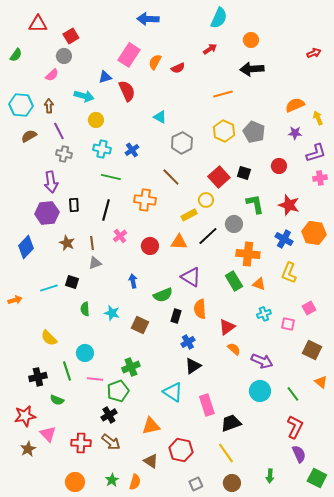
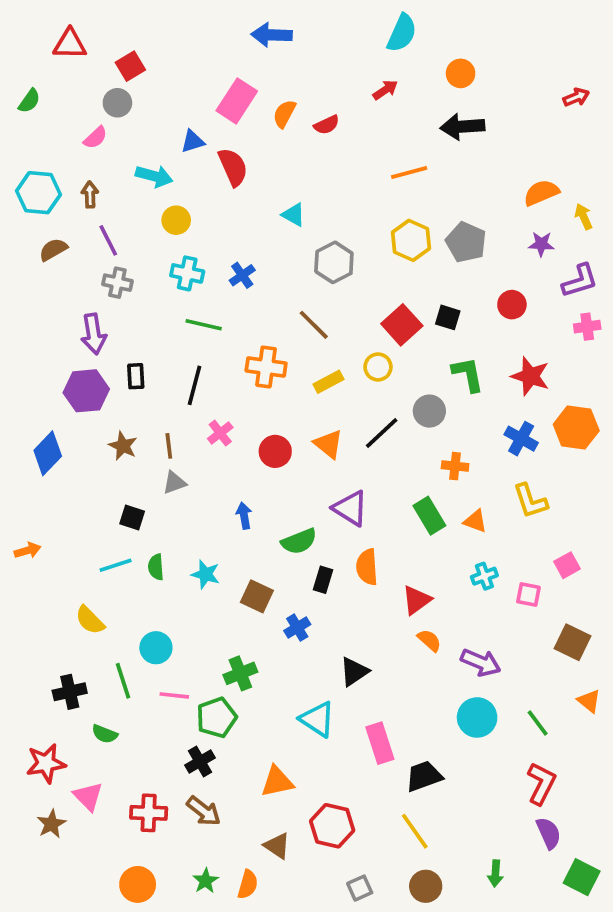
yellow rectangle: (189, 215) -> (328, 382), moved
orange triangle: (179, 242) -> (328, 444), turned 36
orange cross: (248, 254) -> (455, 466), size x0.6
yellow L-shape: (289, 273) -> (530, 501), turned -40
cyan line: (49, 288) -> (116, 565), moved
blue cross: (188, 342) -> (297, 628), moved

